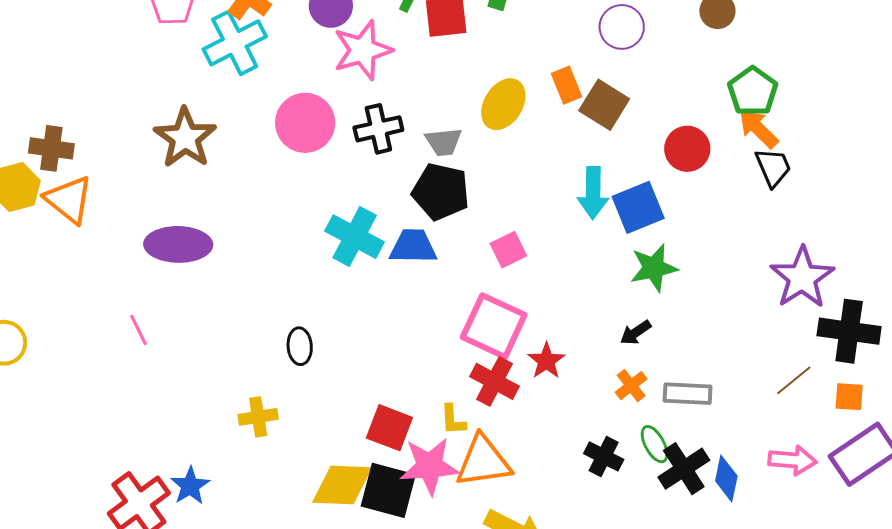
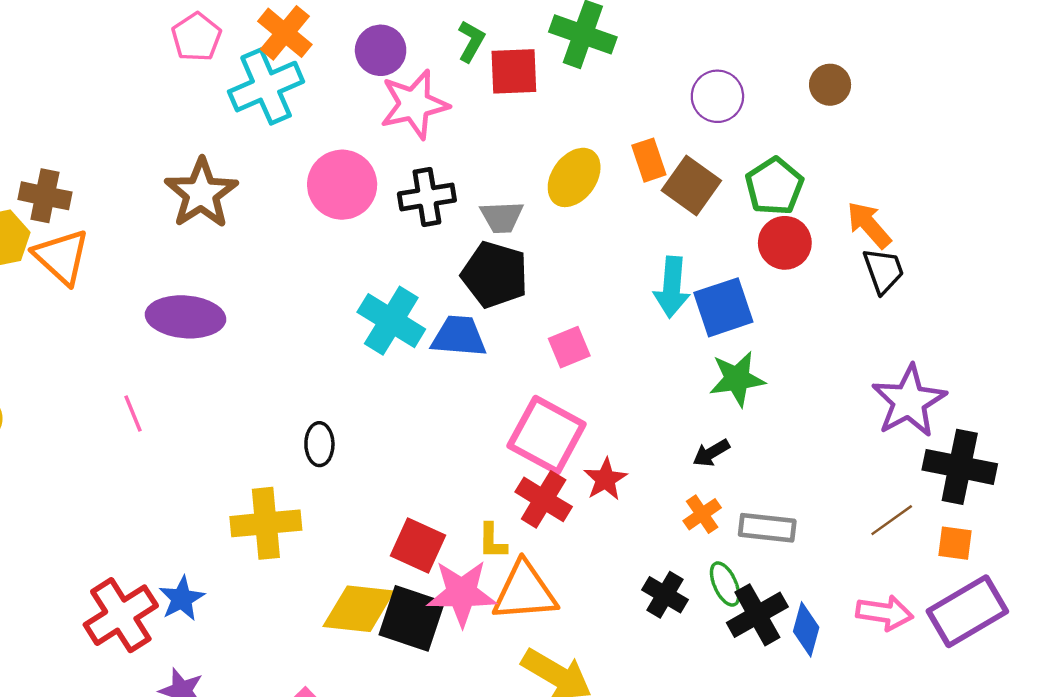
green pentagon: (753, 91) -> (774, 186), moved
yellow cross: (258, 417) -> (266, 523), size x1.5

